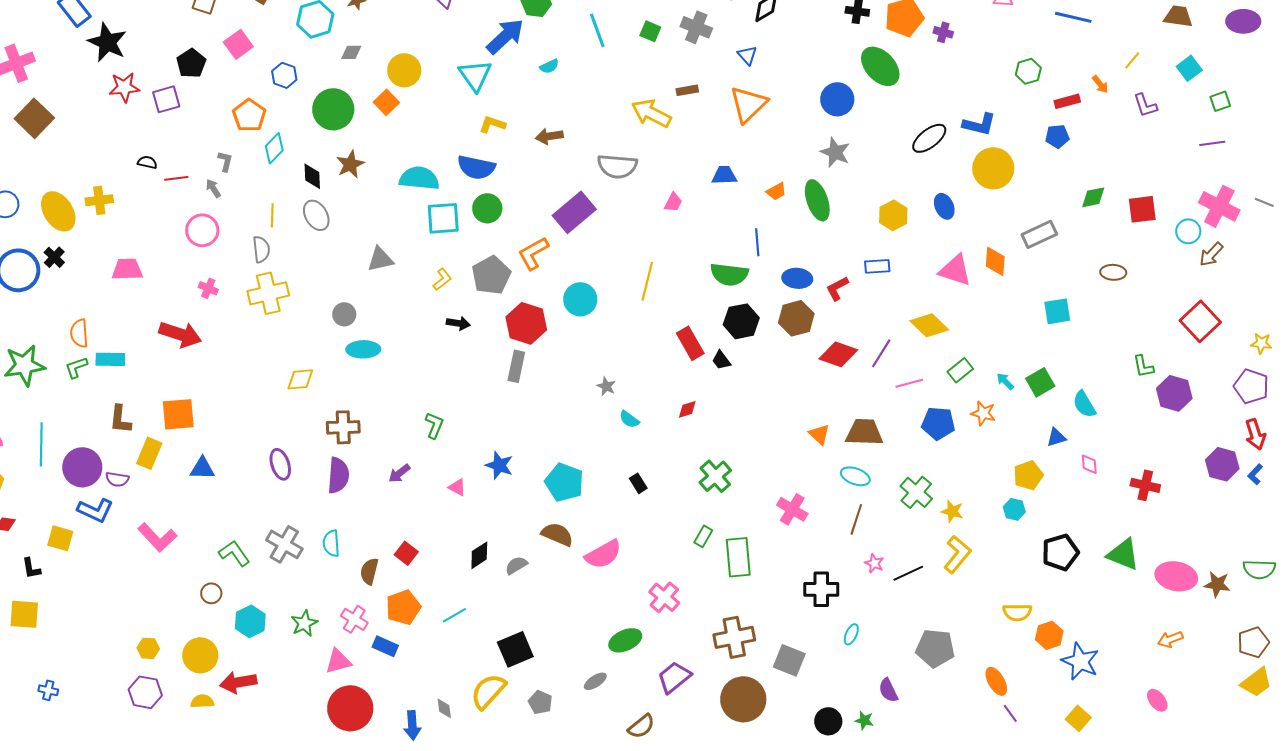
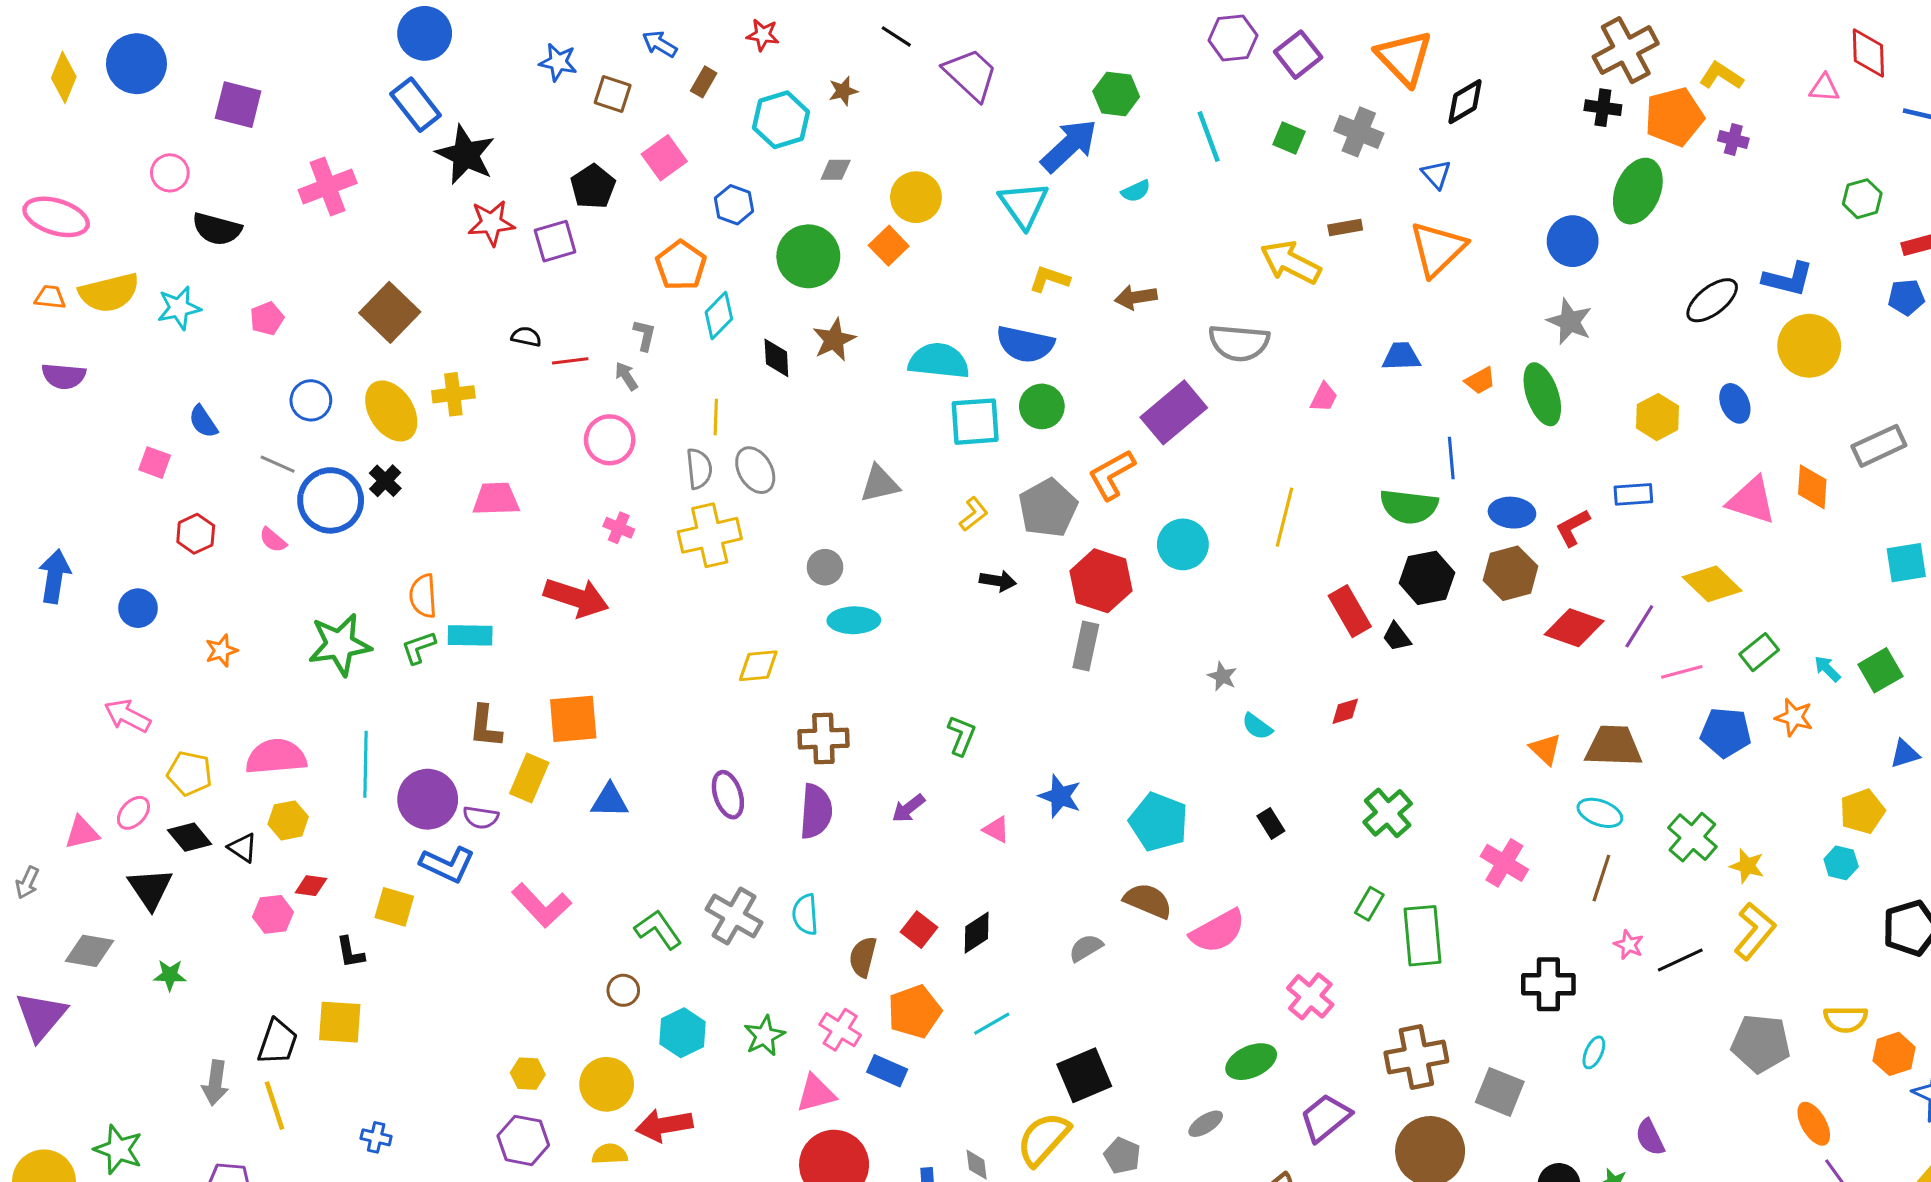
green ellipse: (880, 66) -> (1638, 191), turned 66
brown square: (34, 118) -> (390, 312), moved
gray ellipse: (316, 215) -> (755, 470), moved
black diamond: (479, 555) -> (977, 933), moved
gray pentagon: (935, 648) -> (1761, 1043), moved

